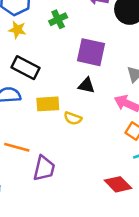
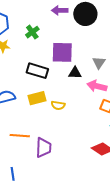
black rectangle: (25, 68) -> (37, 71), moved
black triangle: (86, 86) -> (75, 73), moved

